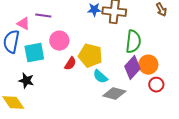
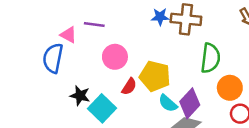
cyan square: (34, 53) -> (102, 108), moved, turned -35
purple diamond: (132, 68) -> (190, 103), moved
black star: (26, 81) -> (80, 96), moved

